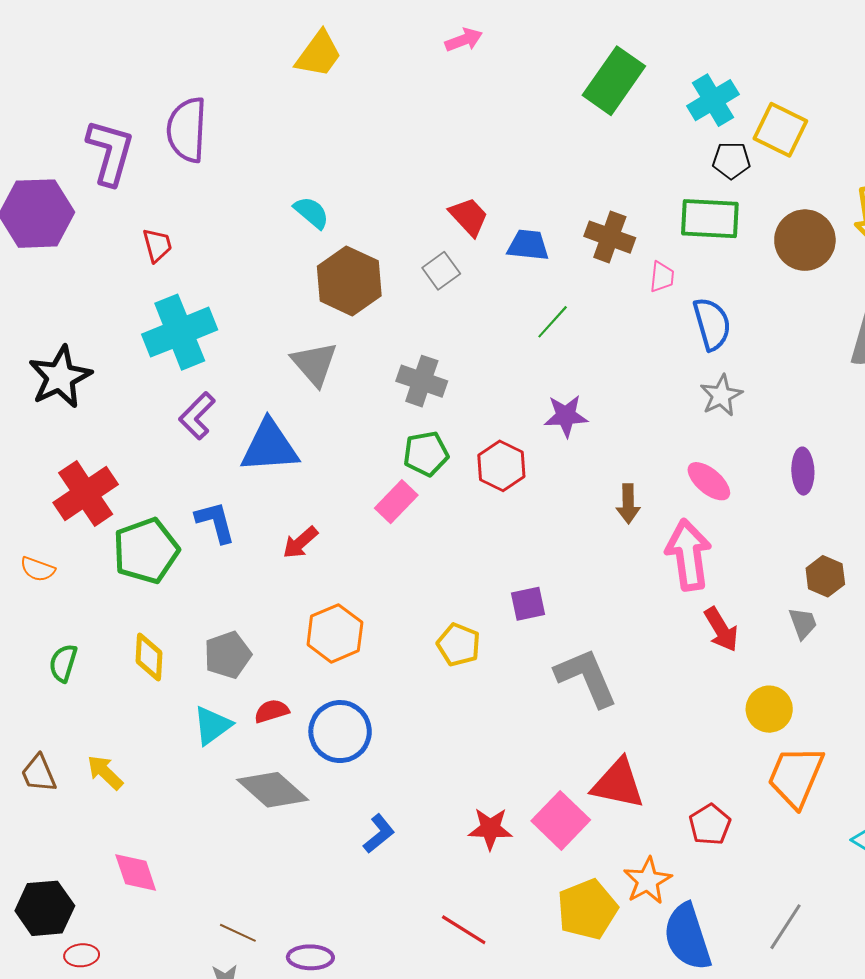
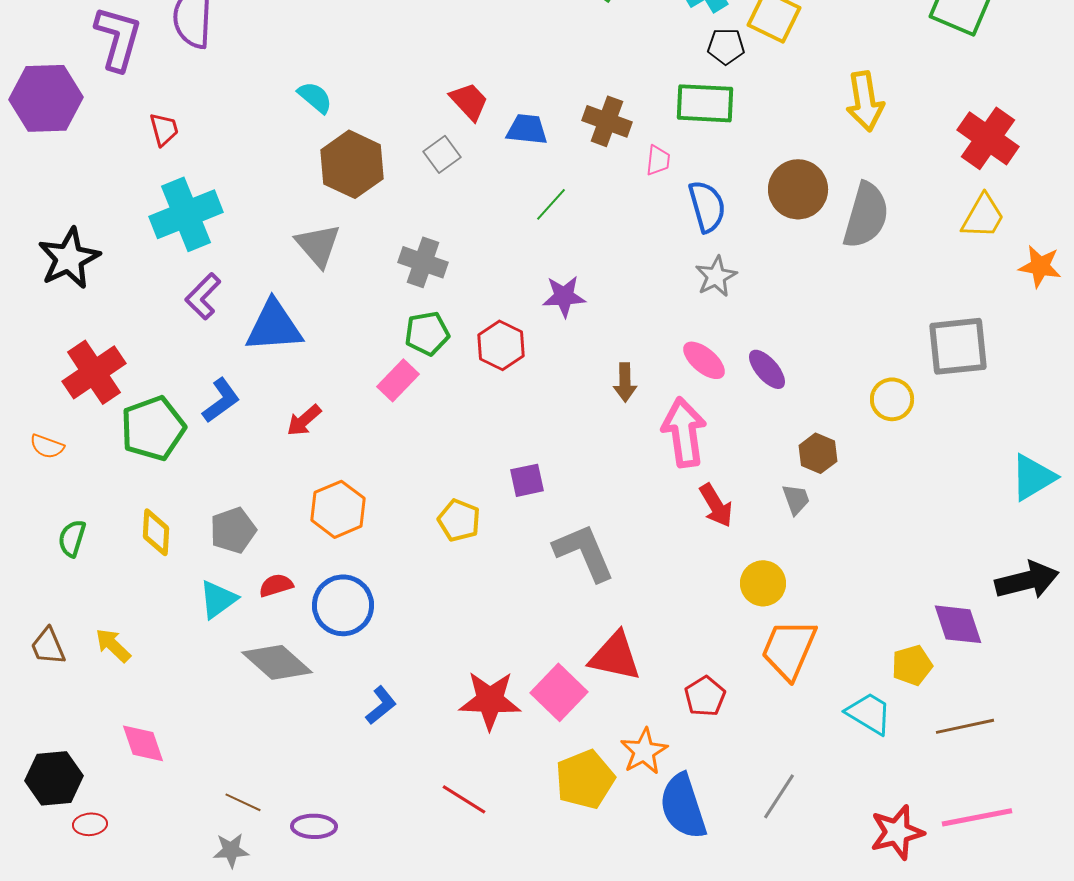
brown circle: (805, 240) -> (798, 189), moved
purple ellipse: (803, 471) -> (767, 369), moved, turned -39
blue L-shape: (215, 522) -> (221, 400), turned 69
red star: (490, 829) -> (490, 700), size x1.4

